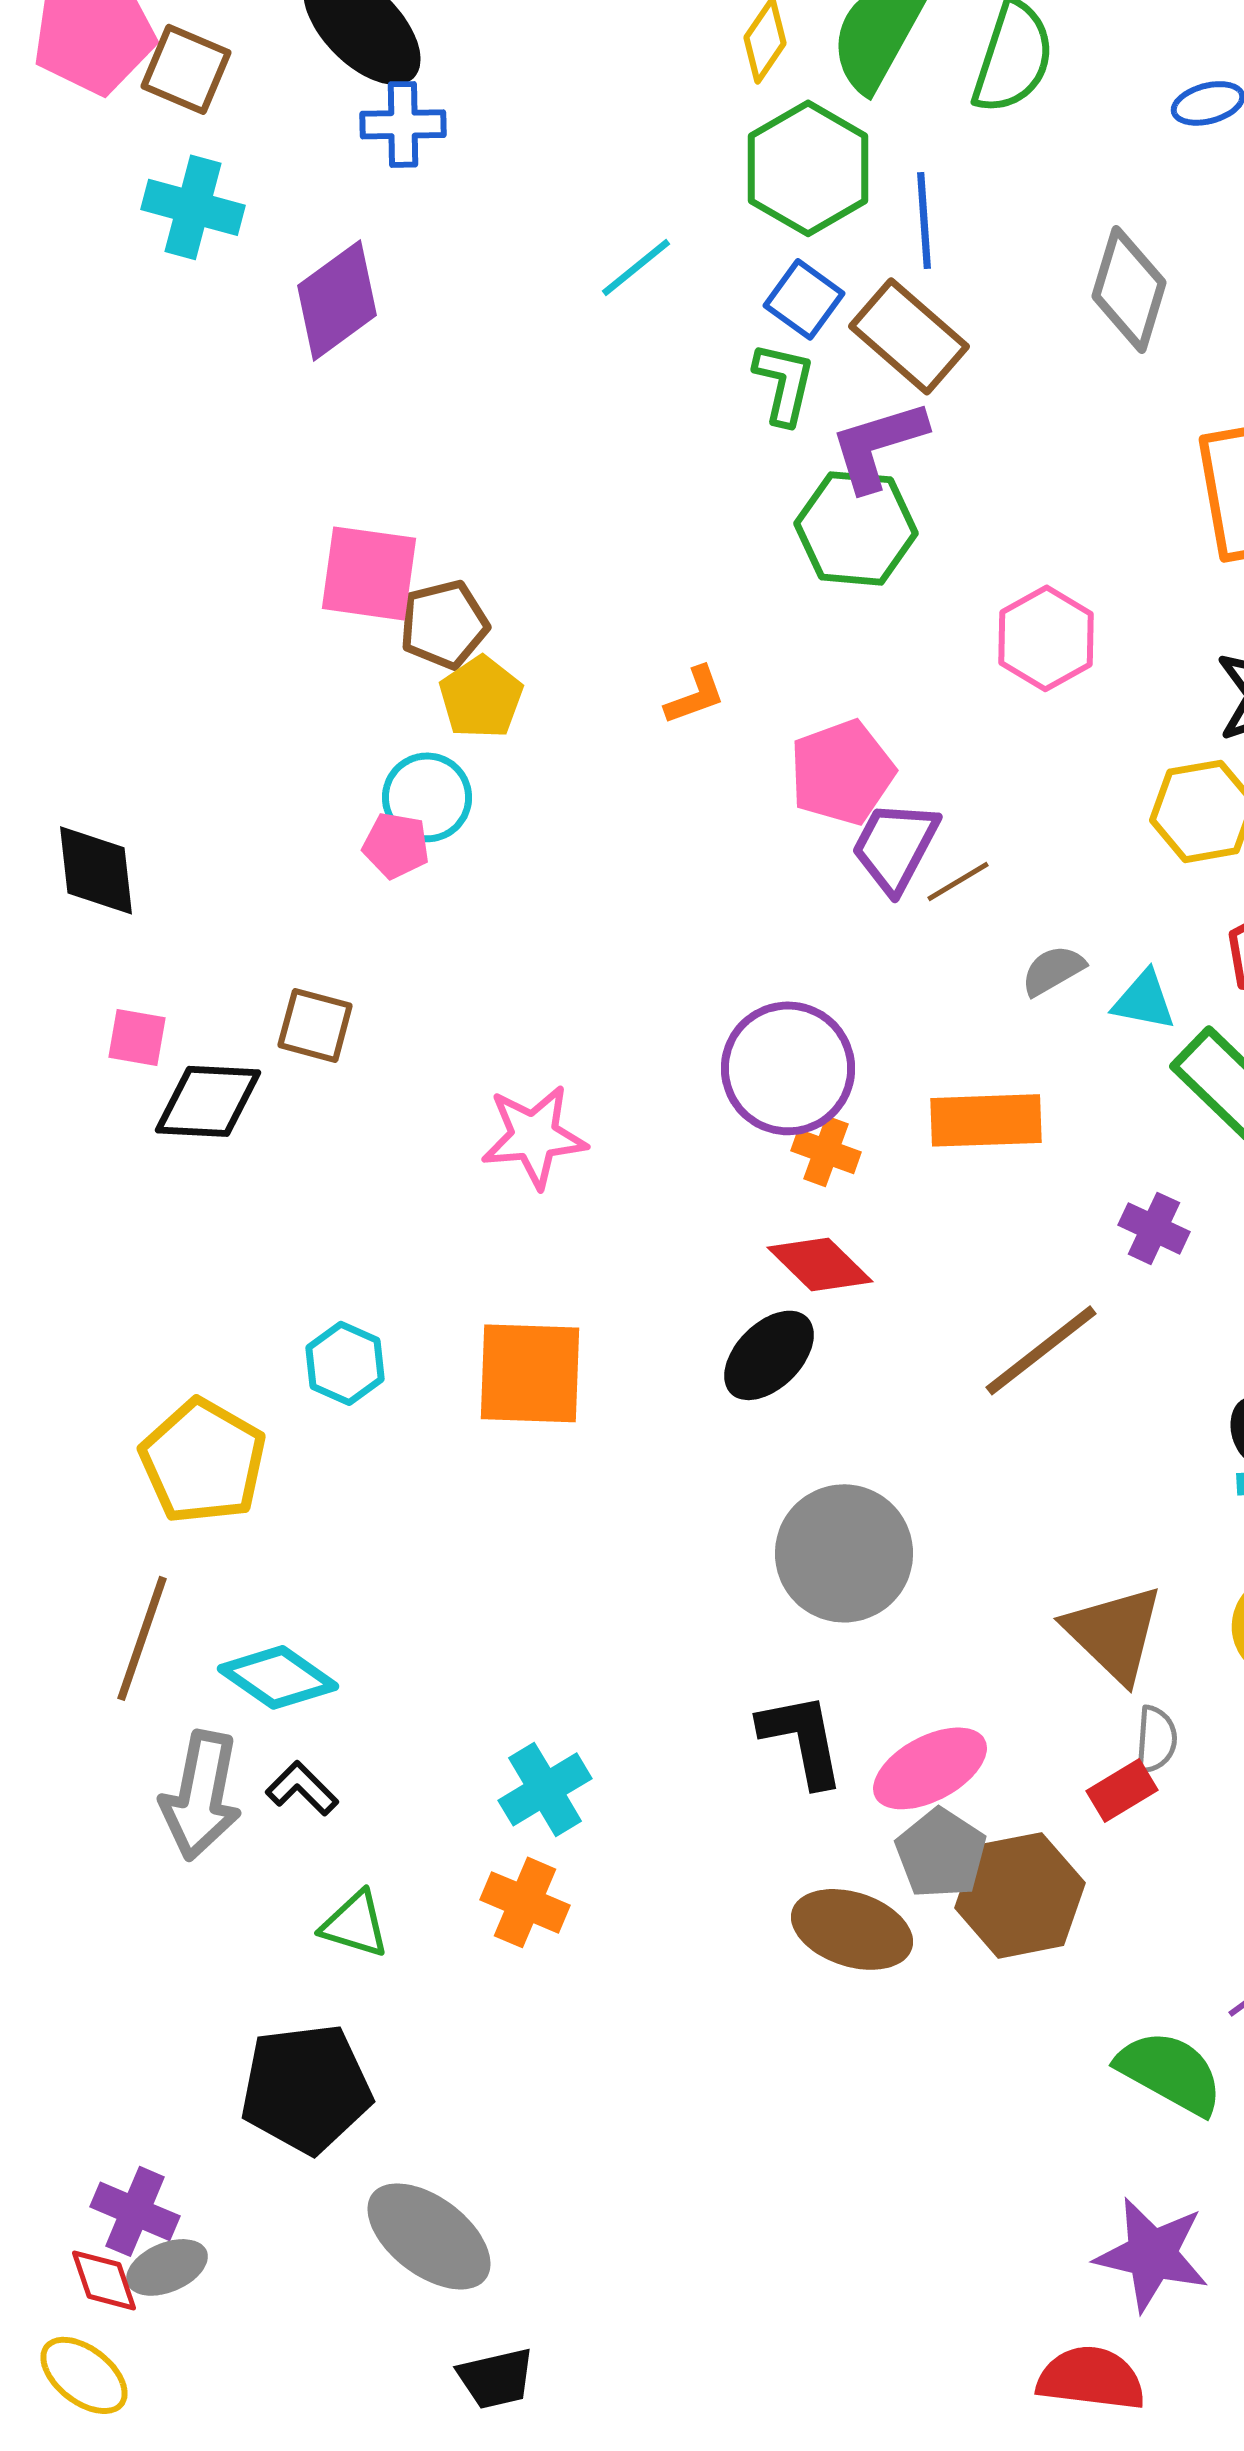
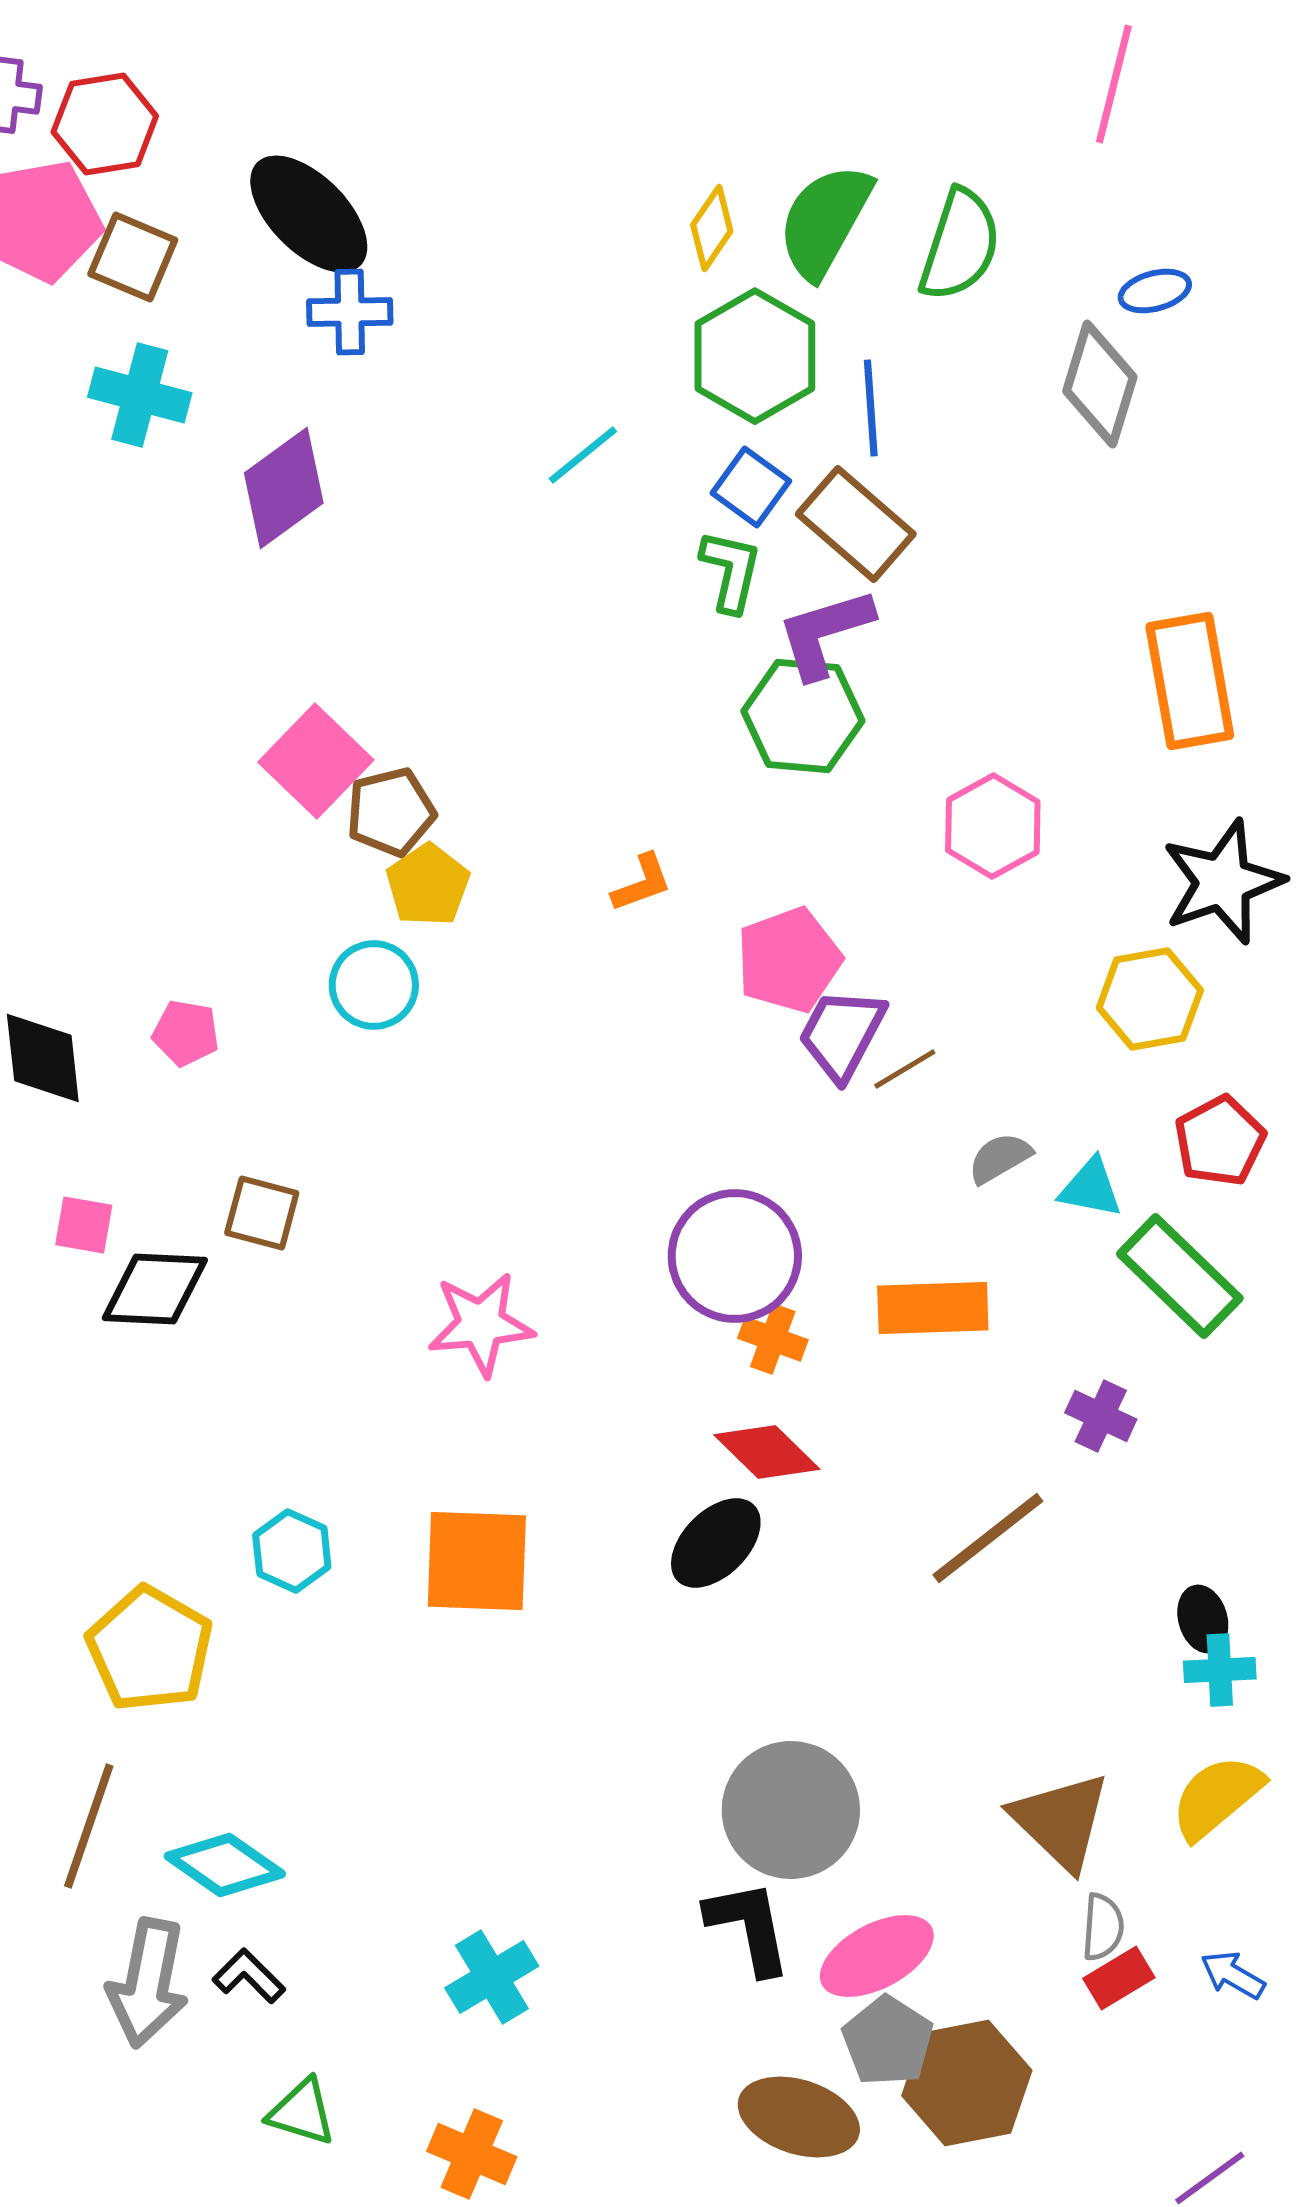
gray diamond: (1129, 289) -> (1100, 384), moved
pink square: (369, 573) -> (316, 761), turned 36
pink pentagon: (396, 845) -> (186, 1033), moved
gray circle: (844, 1553) -> (791, 1810), moved
red rectangle: (1122, 1790) -> (1119, 1978), moved
orange cross: (525, 1902) -> (472, 2154), moved

